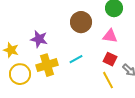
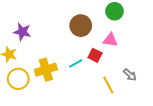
purple star: (39, 39) -> (22, 32), moved
red square: (110, 59) -> (95, 55), moved

